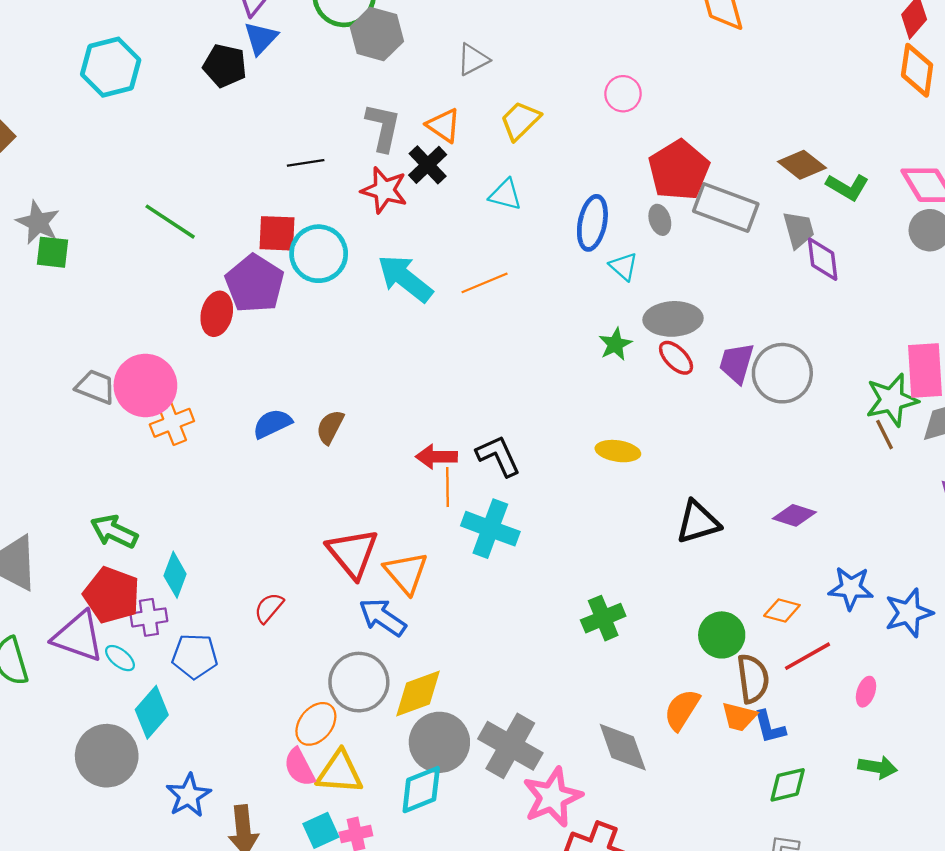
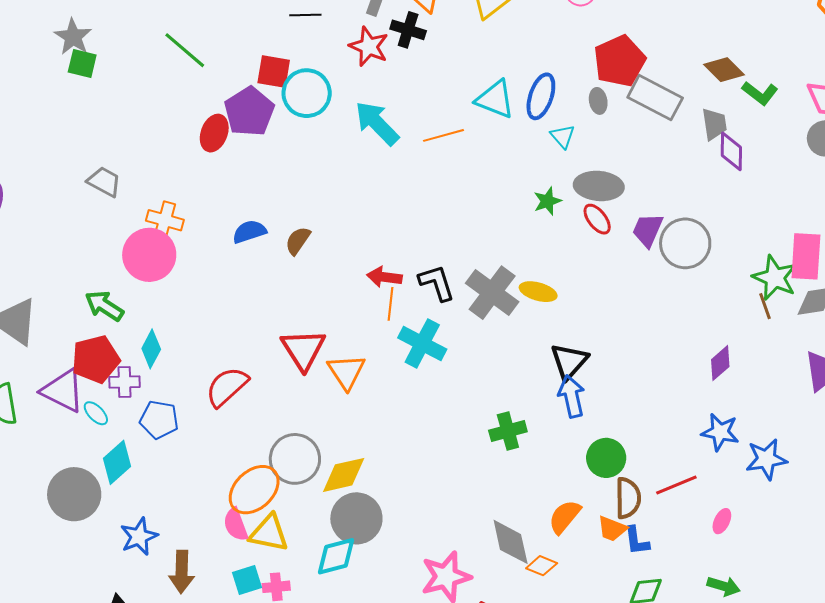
black cross: (428, 165) -> (408, 30), turned -36
cyan triangle: (505, 195) -> (495, 99), moved, size x1.4
pink circle: (145, 386) -> (149, 255), moved
green star: (892, 400) -> (775, 278), turned 30
orange cross: (172, 423) -> (165, 220), turned 30
purple diamond: (794, 515) -> (720, 363), moved, turned -66
black triangle: (698, 522) -> (569, 361), moved, turned -39
red pentagon: (112, 595) -> (96, 359), turned 30
red semicircle: (269, 608) -> (227, 387), size x1.6
orange diamond: (782, 610) -> (542, 566), moved
blue arrow: (383, 617) -> (572, 396), moved, turned 36
orange ellipse: (316, 724) -> (254, 490), size x1.4
gray cross: (510, 746) -> (492, 293), moved

